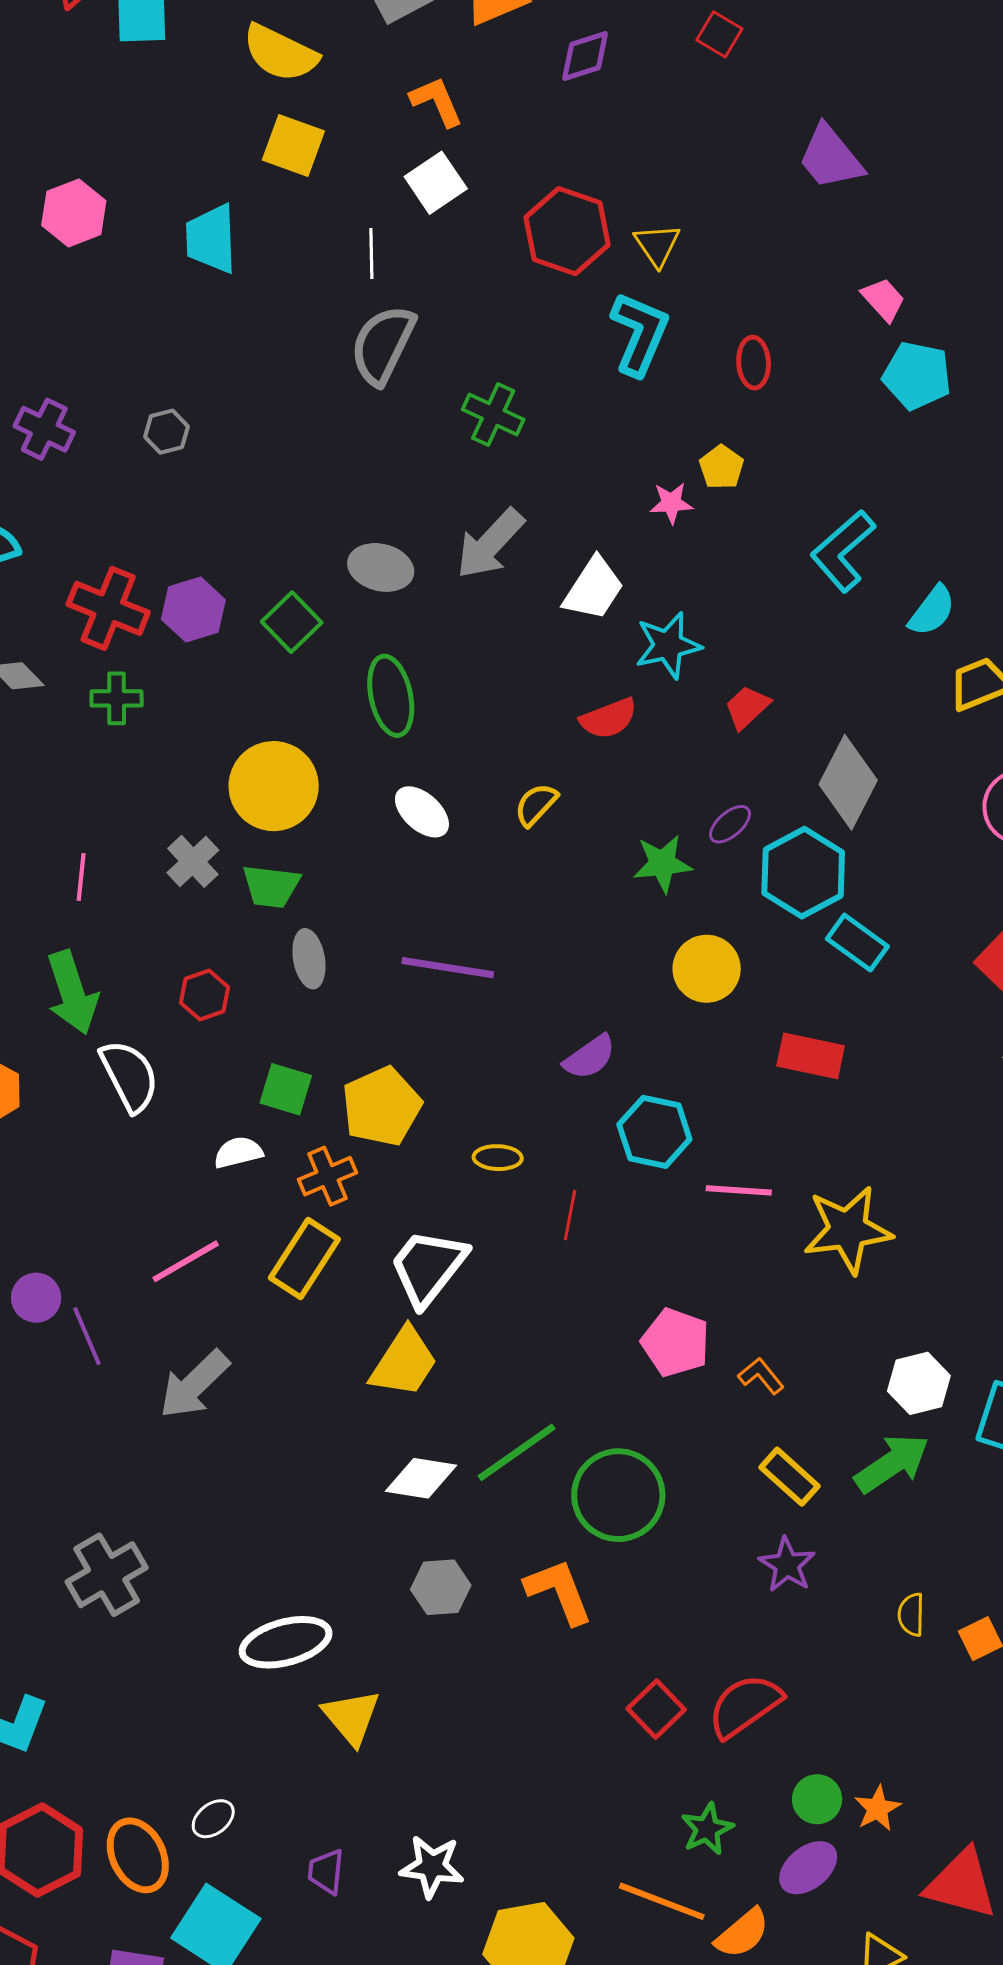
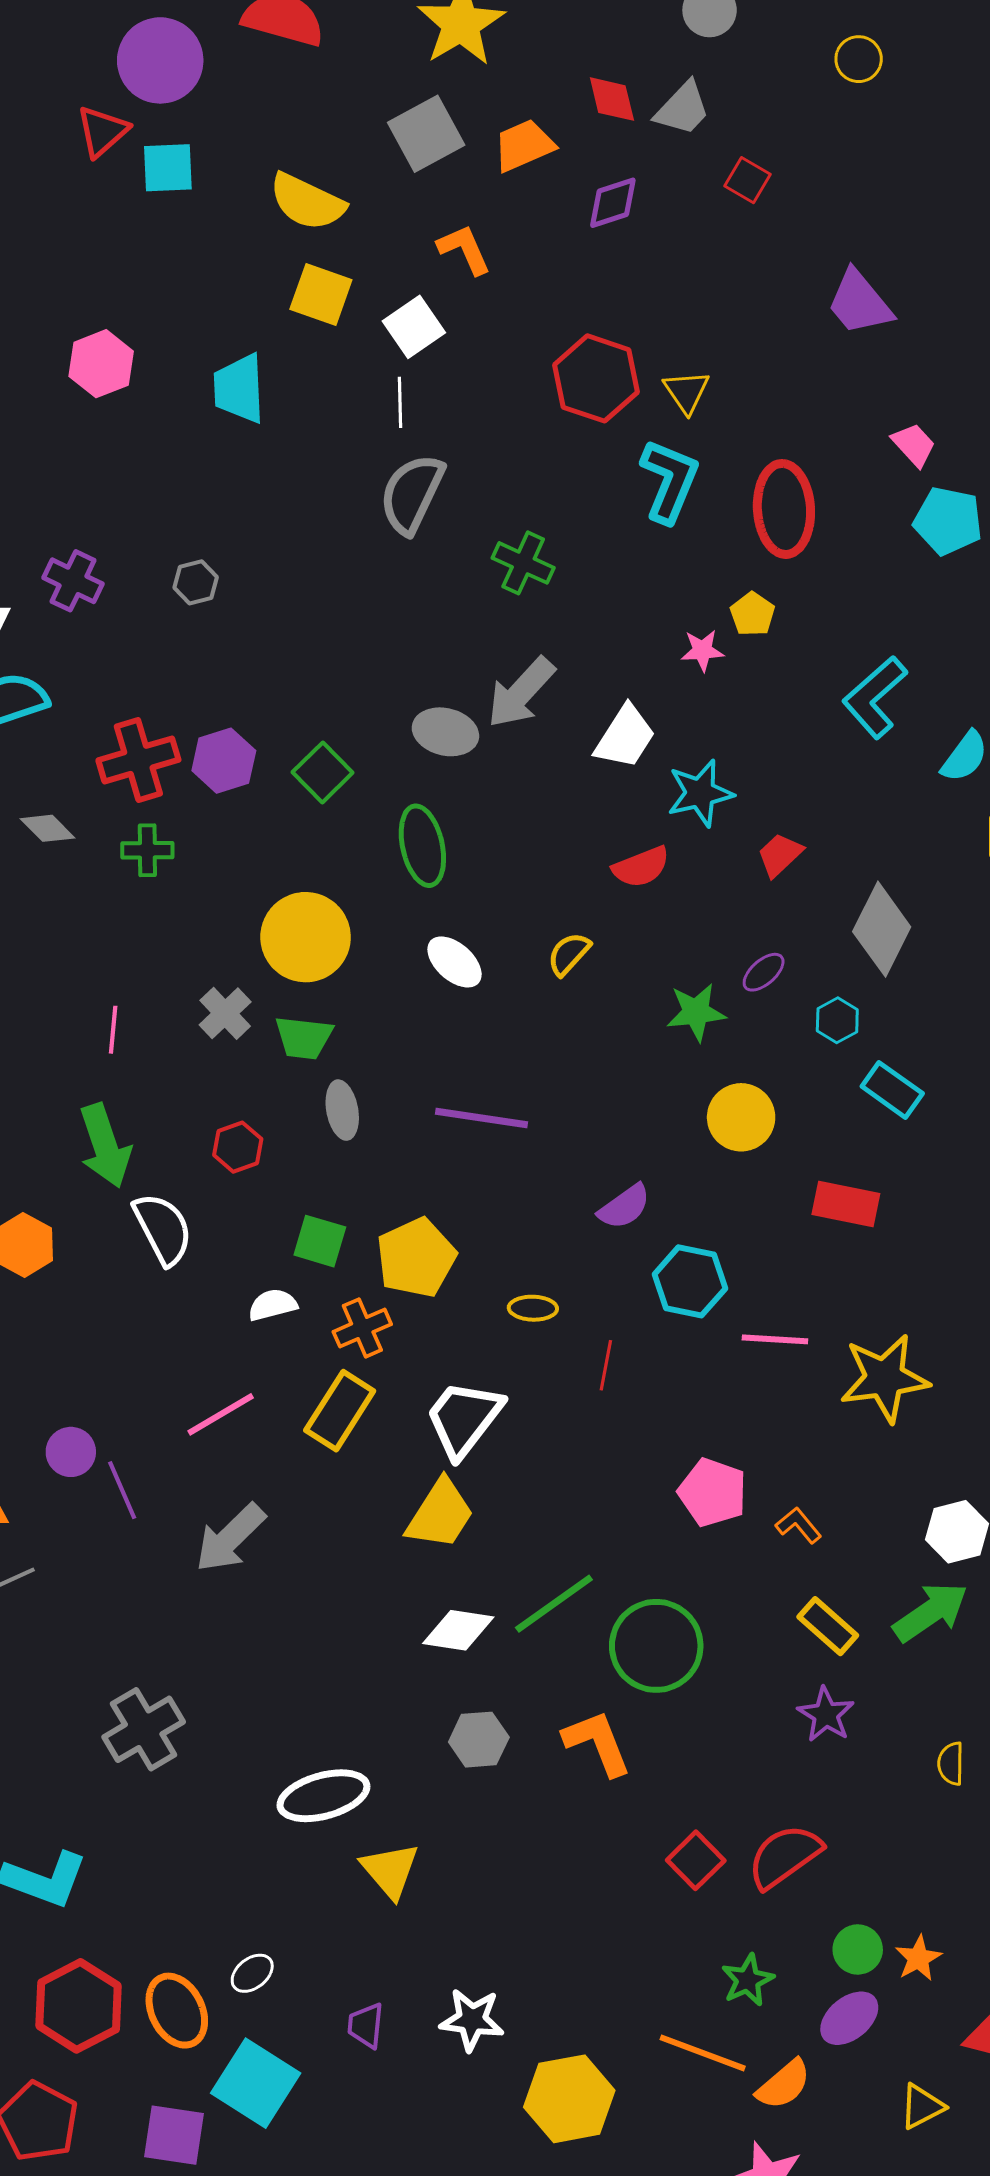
white square: (436, 183) -> (414, 327), moved
red ellipse: (754, 363) -> (784, 509), size x1.8
gray ellipse: (381, 567) -> (445, 732), moved
red cross: (108, 608) -> (138, 760), turned -38
cyan hexagon: (803, 873) -> (837, 1020), size x0.5

